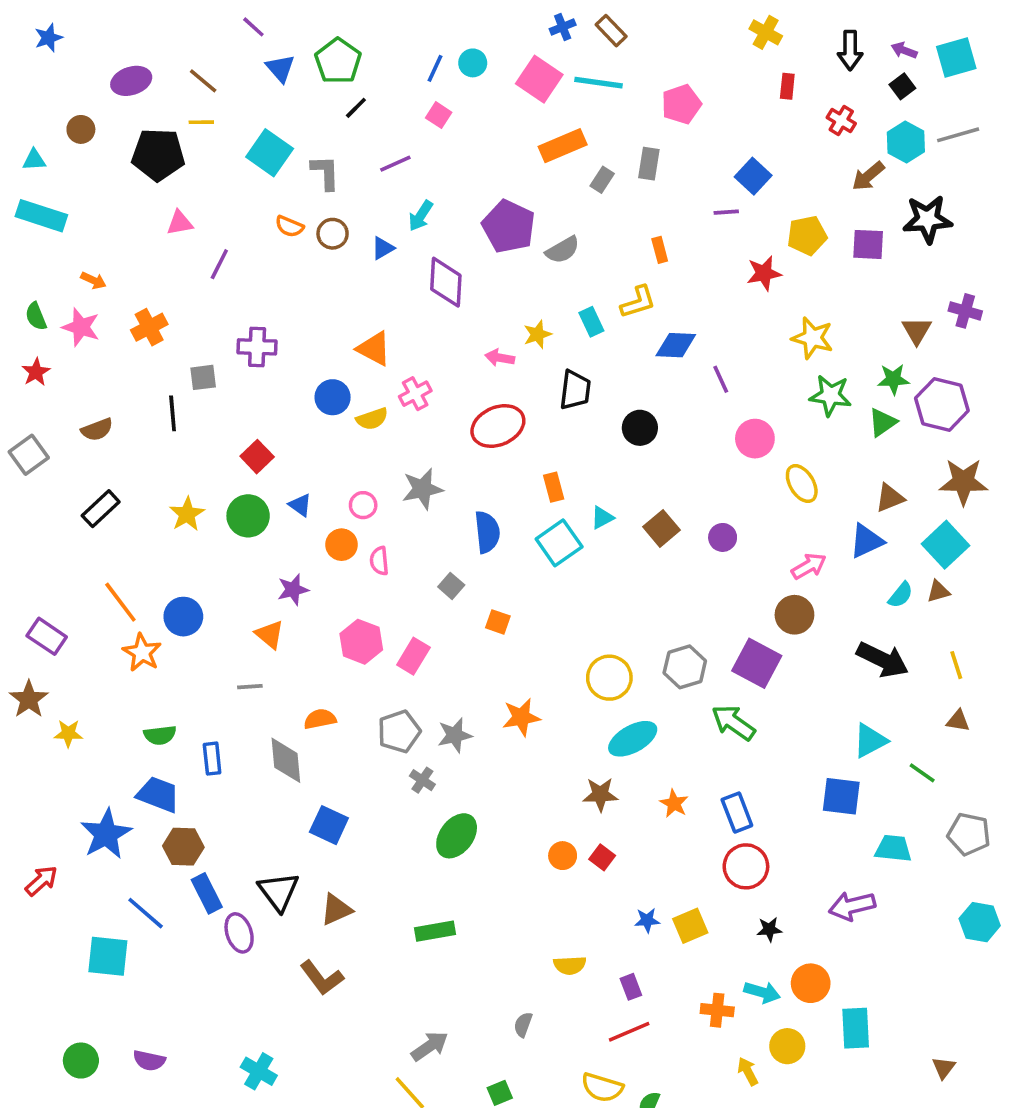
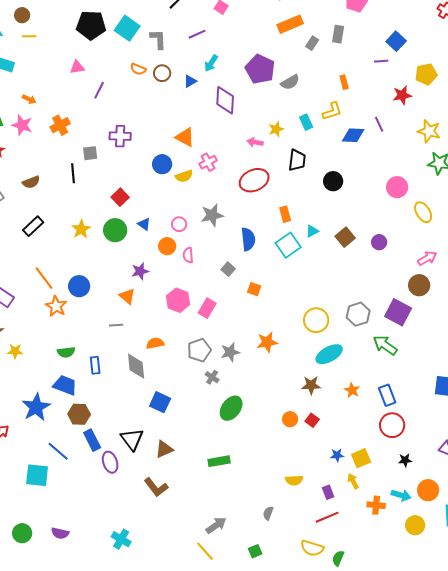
yellow line: (201, 122) -> (29, 36), moved
black pentagon: (158, 155) -> (91, 25), moved
purple line: (721, 379) -> (379, 124), moved
yellow arrow: (748, 1071) -> (353, 481), moved

